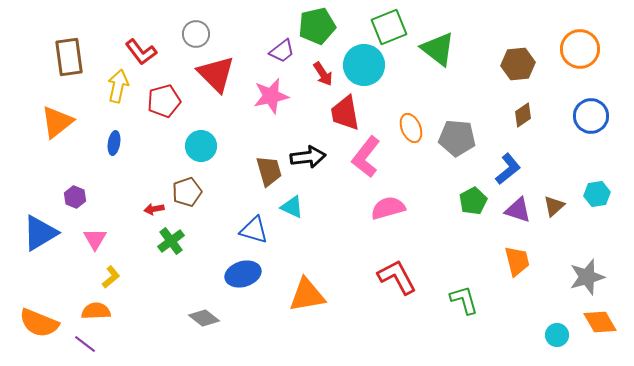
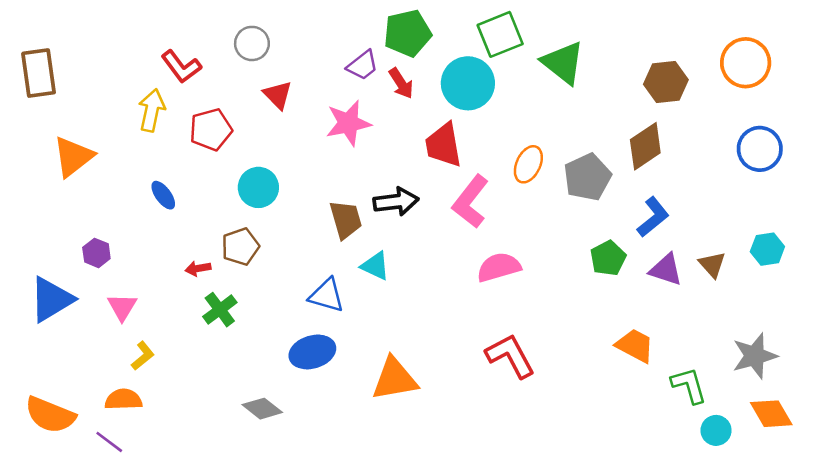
brown rectangle: (69, 57) -> (39, 73), moved
red triangle: (216, 74) -> (278, 95), size x0.6
red arrow: (323, 74) -> (401, 83), moved
brown diamond: (523, 115) -> (645, 146), moved, size x1.5
orange ellipse: (411, 128) -> (528, 164), turned 48
gray pentagon: (457, 138) -> (587, 177), turned -30
blue ellipse: (114, 143) -> (163, 195), moved, turned -45
brown triangle: (554, 206) -> (712, 265), turned -30
orange trapezoid: (517, 261) -> (635, 346), moved, turned -48
green L-shape: (464, 300) -> (689, 385), moved

